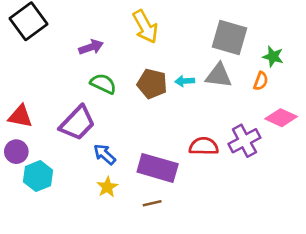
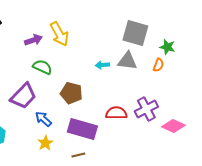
yellow arrow: (145, 27) -> (59, 34), moved
brown pentagon: (152, 84) -> (71, 93), moved
pink diamond: (281, 118) -> (173, 126), moved

